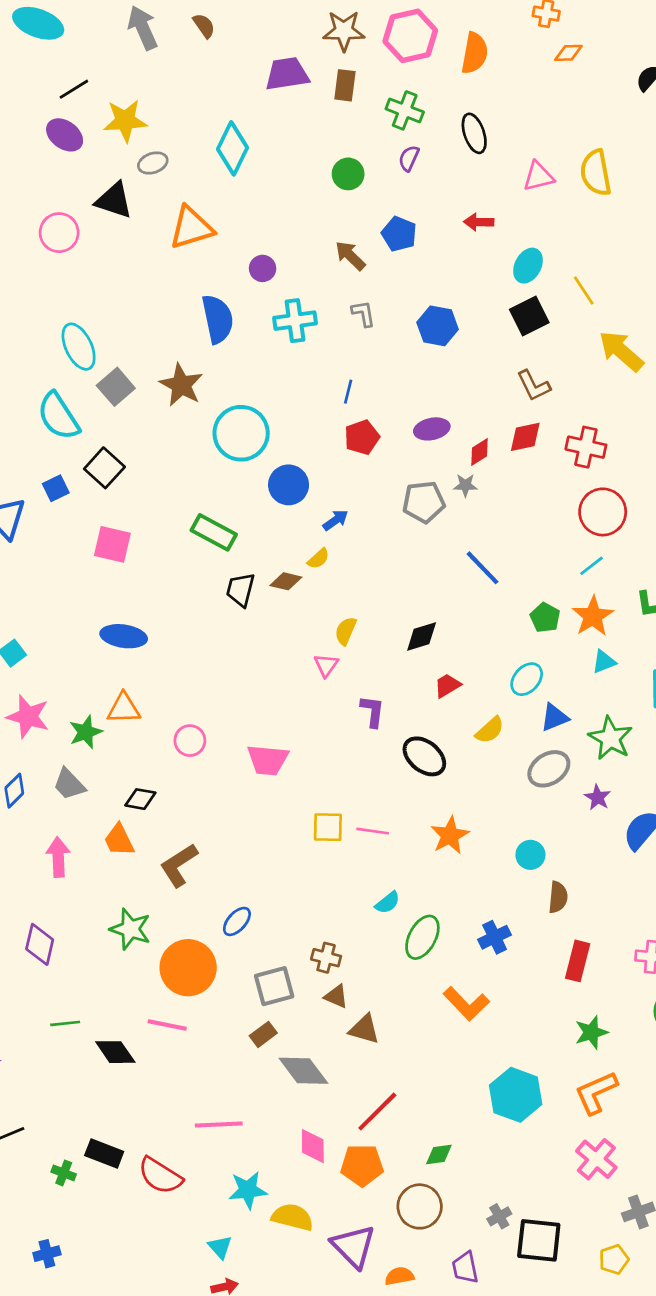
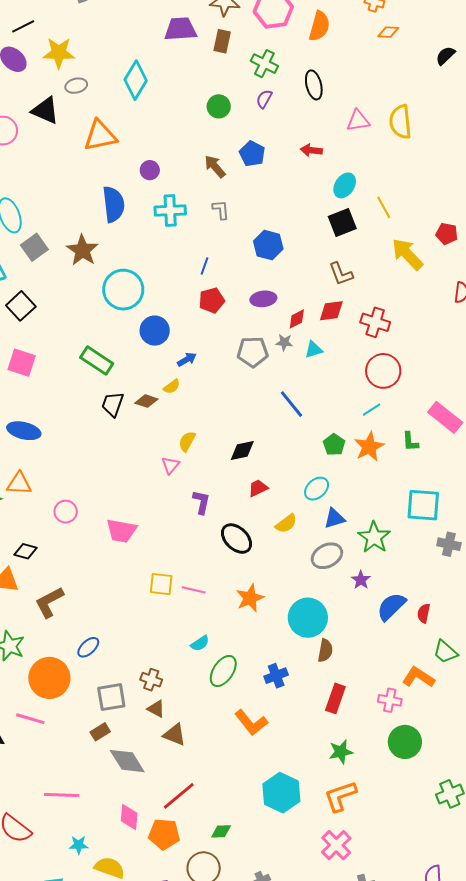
blue hexagon: (438, 326) -> (268, 245), moved
cyan triangle: (604, 662) -> (314, 350), moved
cyan circle: (530, 855) -> (308, 618), size x1.8
cyan star: (248, 1190) -> (79, 845), size x0.7

